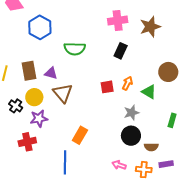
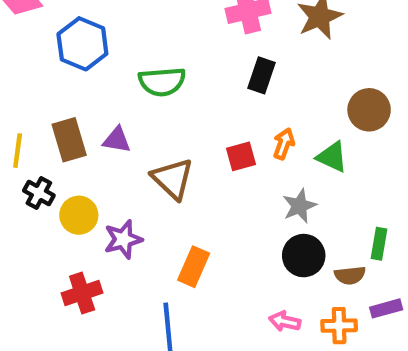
brown triangle: (63, 93) -> (173, 179), moved
yellow circle: (34, 97) -> (79, 215), moved
black cross: (16, 106) -> (39, 193), moved
purple star: (39, 119) -> (123, 239), moved
green rectangle: (172, 120) -> (379, 244), moved

